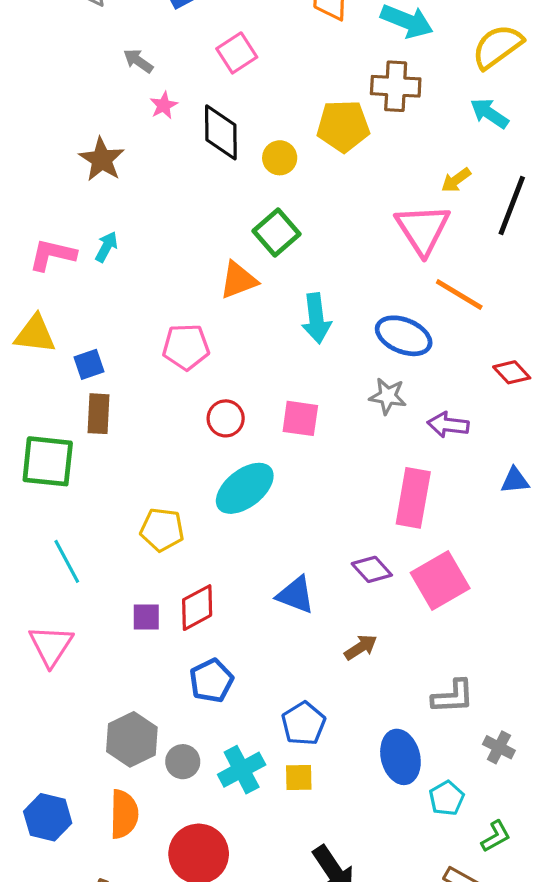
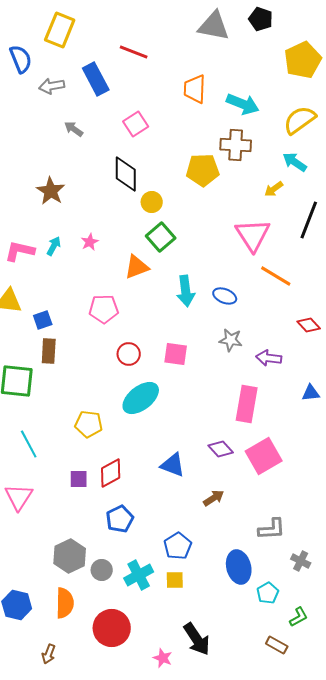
pink star: (164, 105) -> (90, 242), moved
yellow circle: (280, 158) -> (152, 202), moved
yellow arrow: (456, 180) -> (274, 189), moved
blue ellipse: (404, 336) -> (225, 296), moved, size x0.7

